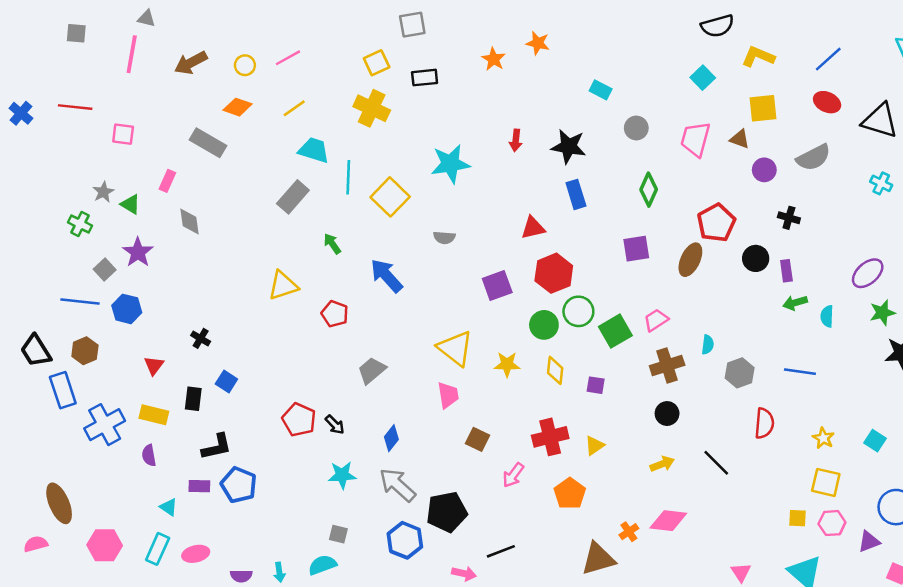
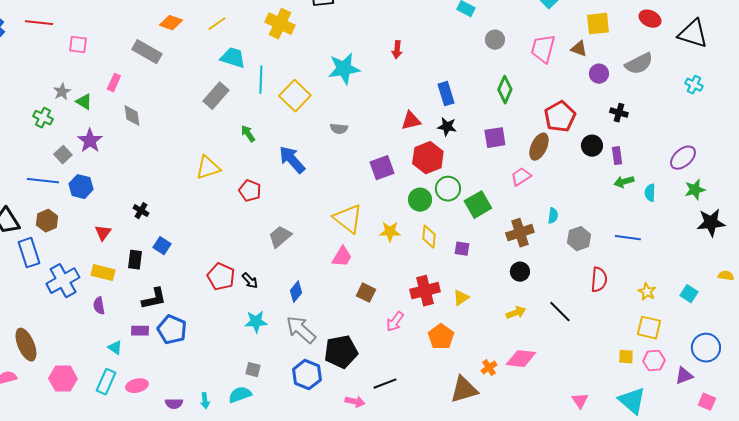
black star: (569, 146) -> (447, 127), moved, size x0.7
pink trapezoid: (656, 320) -> (521, 177), moved
pink trapezoid: (448, 395) -> (342, 257), turned 40

